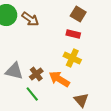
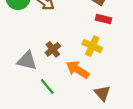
red rectangle: (73, 34) -> (103, 19), moved
brown cross: (36, 74) -> (53, 49), moved

